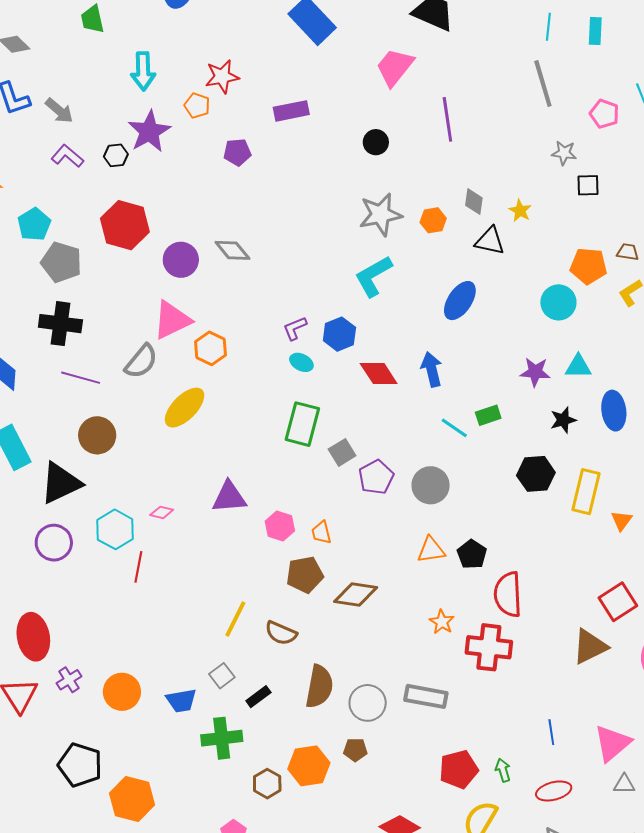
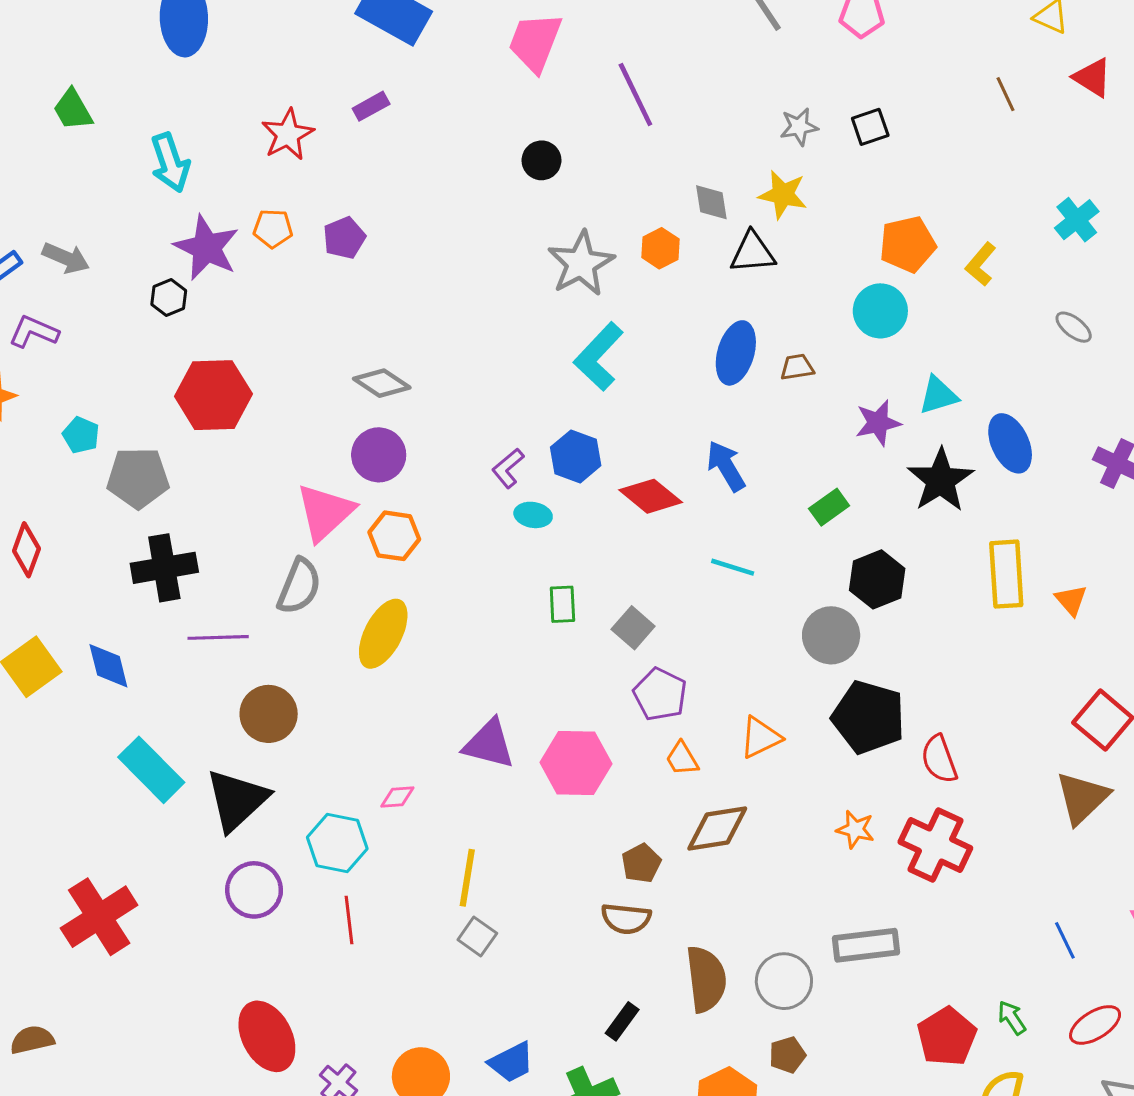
orange pentagon: (197, 106) -> (273, 228), moved
purple rectangle: (291, 111) -> (371, 106), moved, size x0.7
gray star: (564, 153) -> (799, 127), moved
purple L-shape: (67, 156) -> (34, 332), moved
yellow star: (520, 211) -> (783, 195), size x1.4
cyan pentagon: (34, 224) -> (81, 435), size x0.7
brown trapezoid: (628, 252) -> (797, 367), moved
purple circle: (181, 260) -> (379, 455), moved
black star: (563, 420) -> (941, 480), size x1.6
green rectangle: (302, 424) -> (562, 604), size x0.6
cyan line: (454, 428) -> (733, 567), moved
black hexagon: (536, 474) -> (877, 579), moved
purple pentagon: (376, 477) -> (660, 694), moved
gray circle: (431, 485) -> (831, 635), moved
purple triangle: (229, 497) -> (489, 744), turned 36
pink hexagon: (280, 526) -> (576, 763), size x1.5
orange trapezoid: (321, 532) -> (682, 759), moved
orange triangle: (431, 550) -> (760, 737), moved
black pentagon: (472, 554) -> (868, 717), size x1.6
red line: (138, 567) -> (349, 920), moved
brown pentagon: (305, 575) -> (641, 863), moved, size x0.7
red semicircle: (508, 594) -> (939, 759), size x0.7
yellow line: (235, 619) -> (467, 878), moved
red cross: (489, 647) -> (935, 845), turned 36
gray square: (222, 676) -> (477, 937), moved

